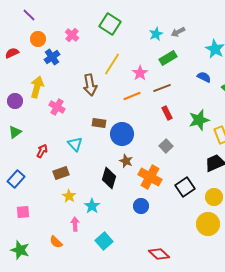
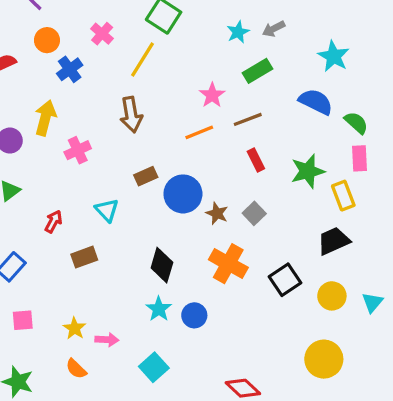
yellow line: (112, 64) -> (143, 60), moved
blue semicircle: (204, 77) -> (316, 102), size x1.5
pink cross: (57, 107) -> (78, 150), turned 35
brown rectangle: (99, 123) -> (146, 176), turned -32
brown star: (126, 161) -> (217, 213), moved
yellow star: (69, 196) -> (75, 328), moved
cyan star: (92, 206) -> (159, 309), moved
blue circle: (141, 206) -> (194, 315), moved
pink arrow: (75, 224) -> (107, 340), turned 96
yellow circle: (208, 224) -> (324, 359), moved

